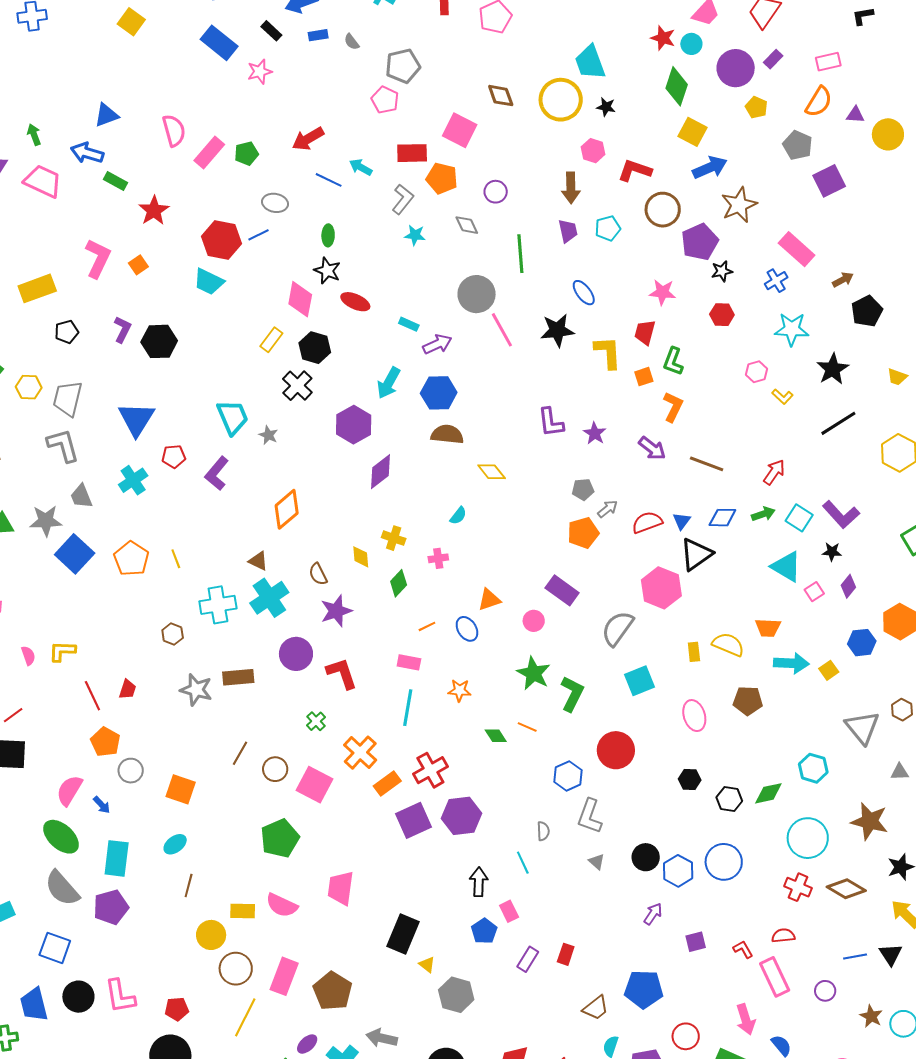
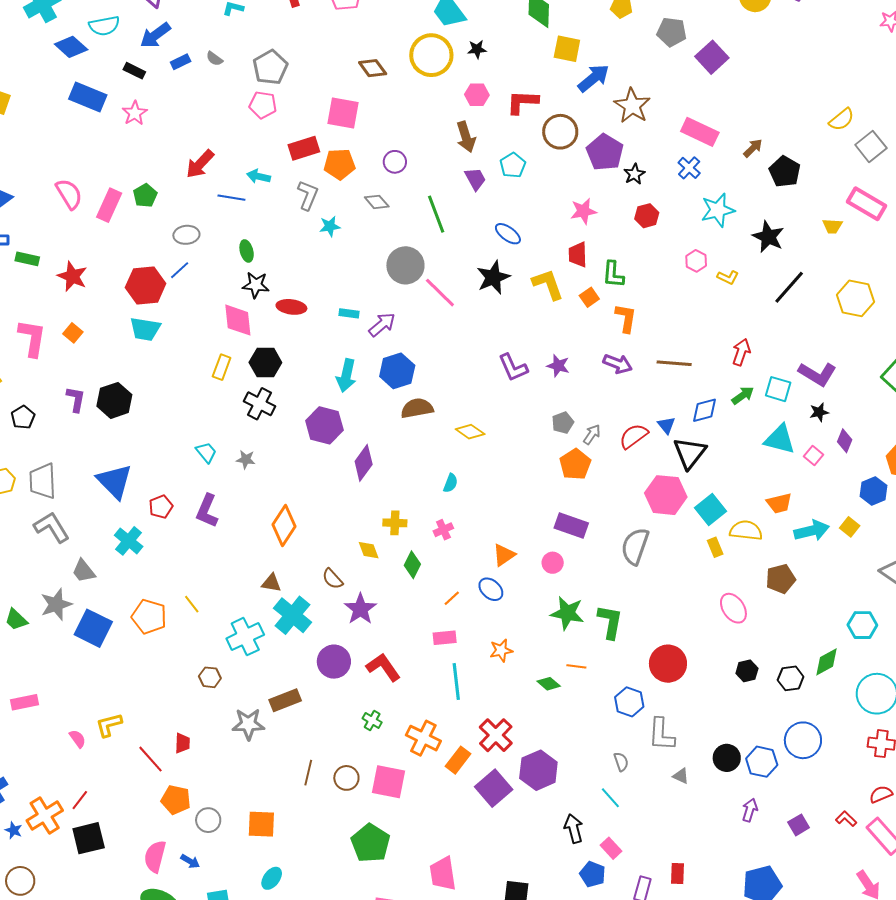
cyan trapezoid: (233, 417) -> (206, 452), size x0.6
cyan square: (640, 681) -> (710, 510), moved

